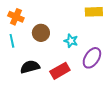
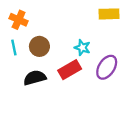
brown circle: (41, 33) -> (39, 46), moved
red rectangle: (60, 71) -> (70, 70), moved

